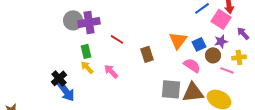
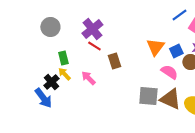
purple cross: (89, 22) -> (92, 29), moved, turned -30
brown rectangle: (147, 54) -> (114, 61), moved
black cross: (59, 78) -> (51, 82), moved
brown triangle: (193, 92) -> (170, 99), turned 30

